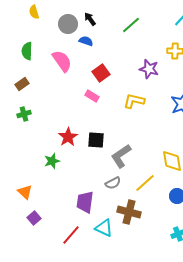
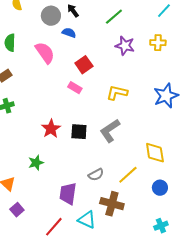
purple star: (149, 69) -> (125, 46), moved
gray L-shape: (121, 156) -> (110, 131), moved
green star: (52, 161) -> (36, 163), moved

